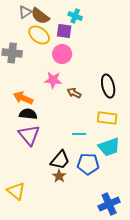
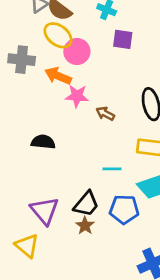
purple square: (64, 31) -> (123, 39), moved
pink circle: (62, 54) -> (77, 52), moved
orange arrow: (23, 98) -> (58, 76), moved
purple triangle: (29, 135) -> (45, 211), moved

